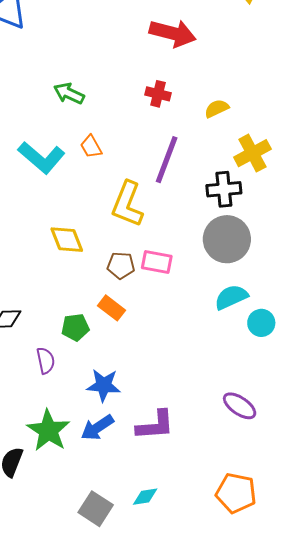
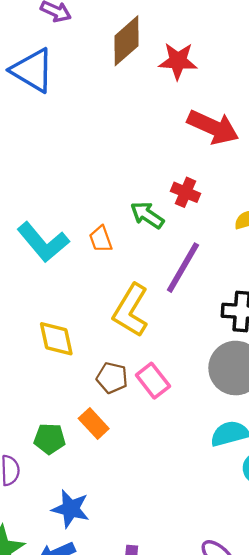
green arrow: (69, 93) -> (147, 215), moved
pink rectangle: (157, 262) -> (153, 381), turned 32

